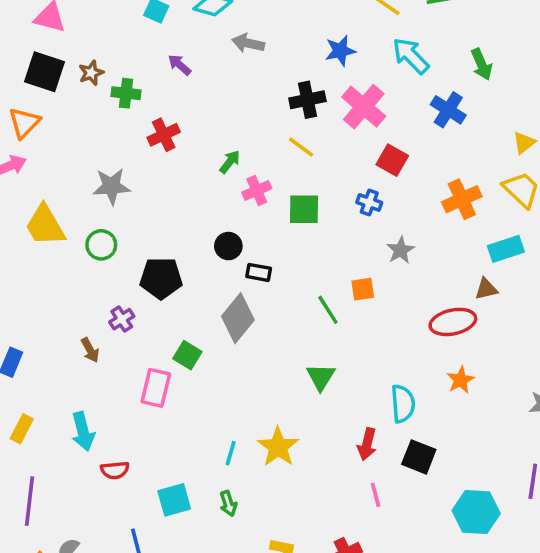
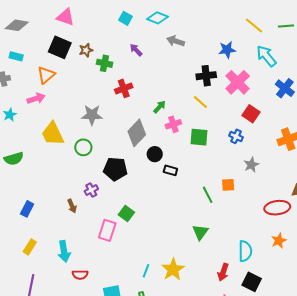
gray diamond: (238, 318) -> (137, 133), moved

